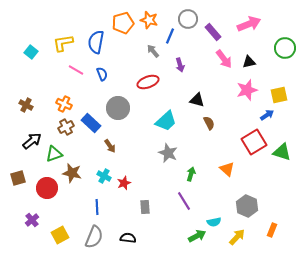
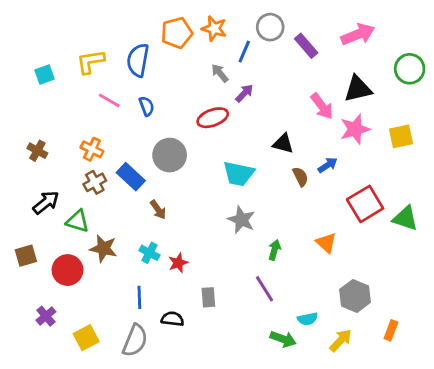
cyan square: (31, 52) -> (45, 75), turned 32
pink arrow: (224, 59) -> (322, 106), moved
black triangle: (249, 62) -> (358, 89), size x1.5
purple arrow: (180, 65) -> (244, 93), moved, turned -120
blue arrow: (267, 115) -> (328, 165), moved
cyan trapezoid: (166, 121) -> (239, 174), turned 55
green triangle: (54, 154) -> (78, 221), turned 36
green arrow: (197, 236) -> (283, 339), turned 48
black semicircle: (128, 238) -> (172, 319), moved

